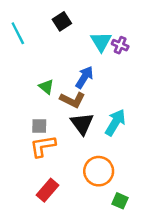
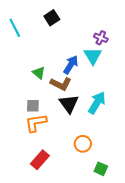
cyan triangle: (101, 42) -> (93, 56), moved
orange circle: (99, 171) -> (83, 144), size x0.7

